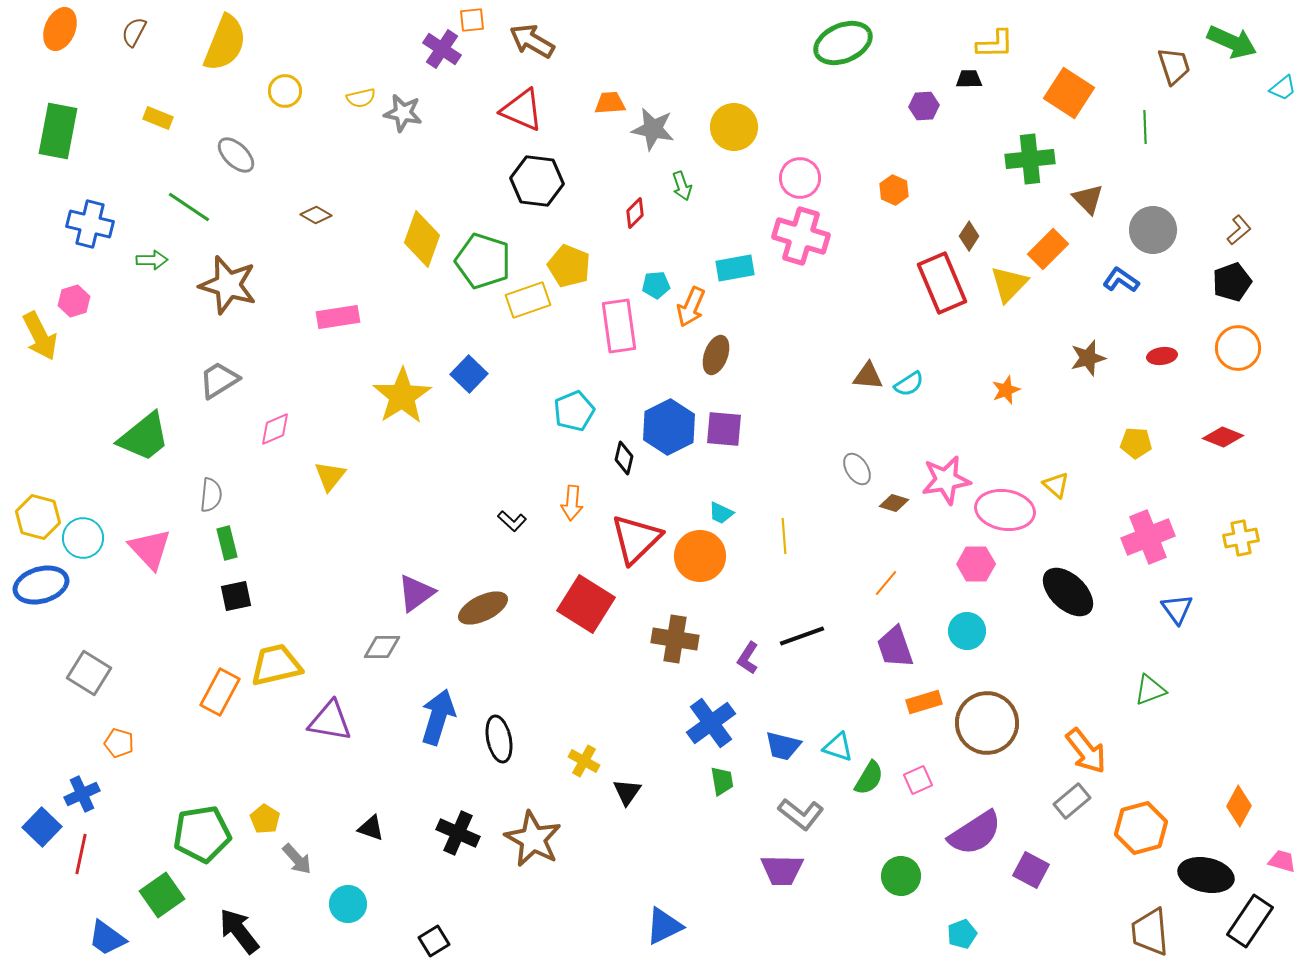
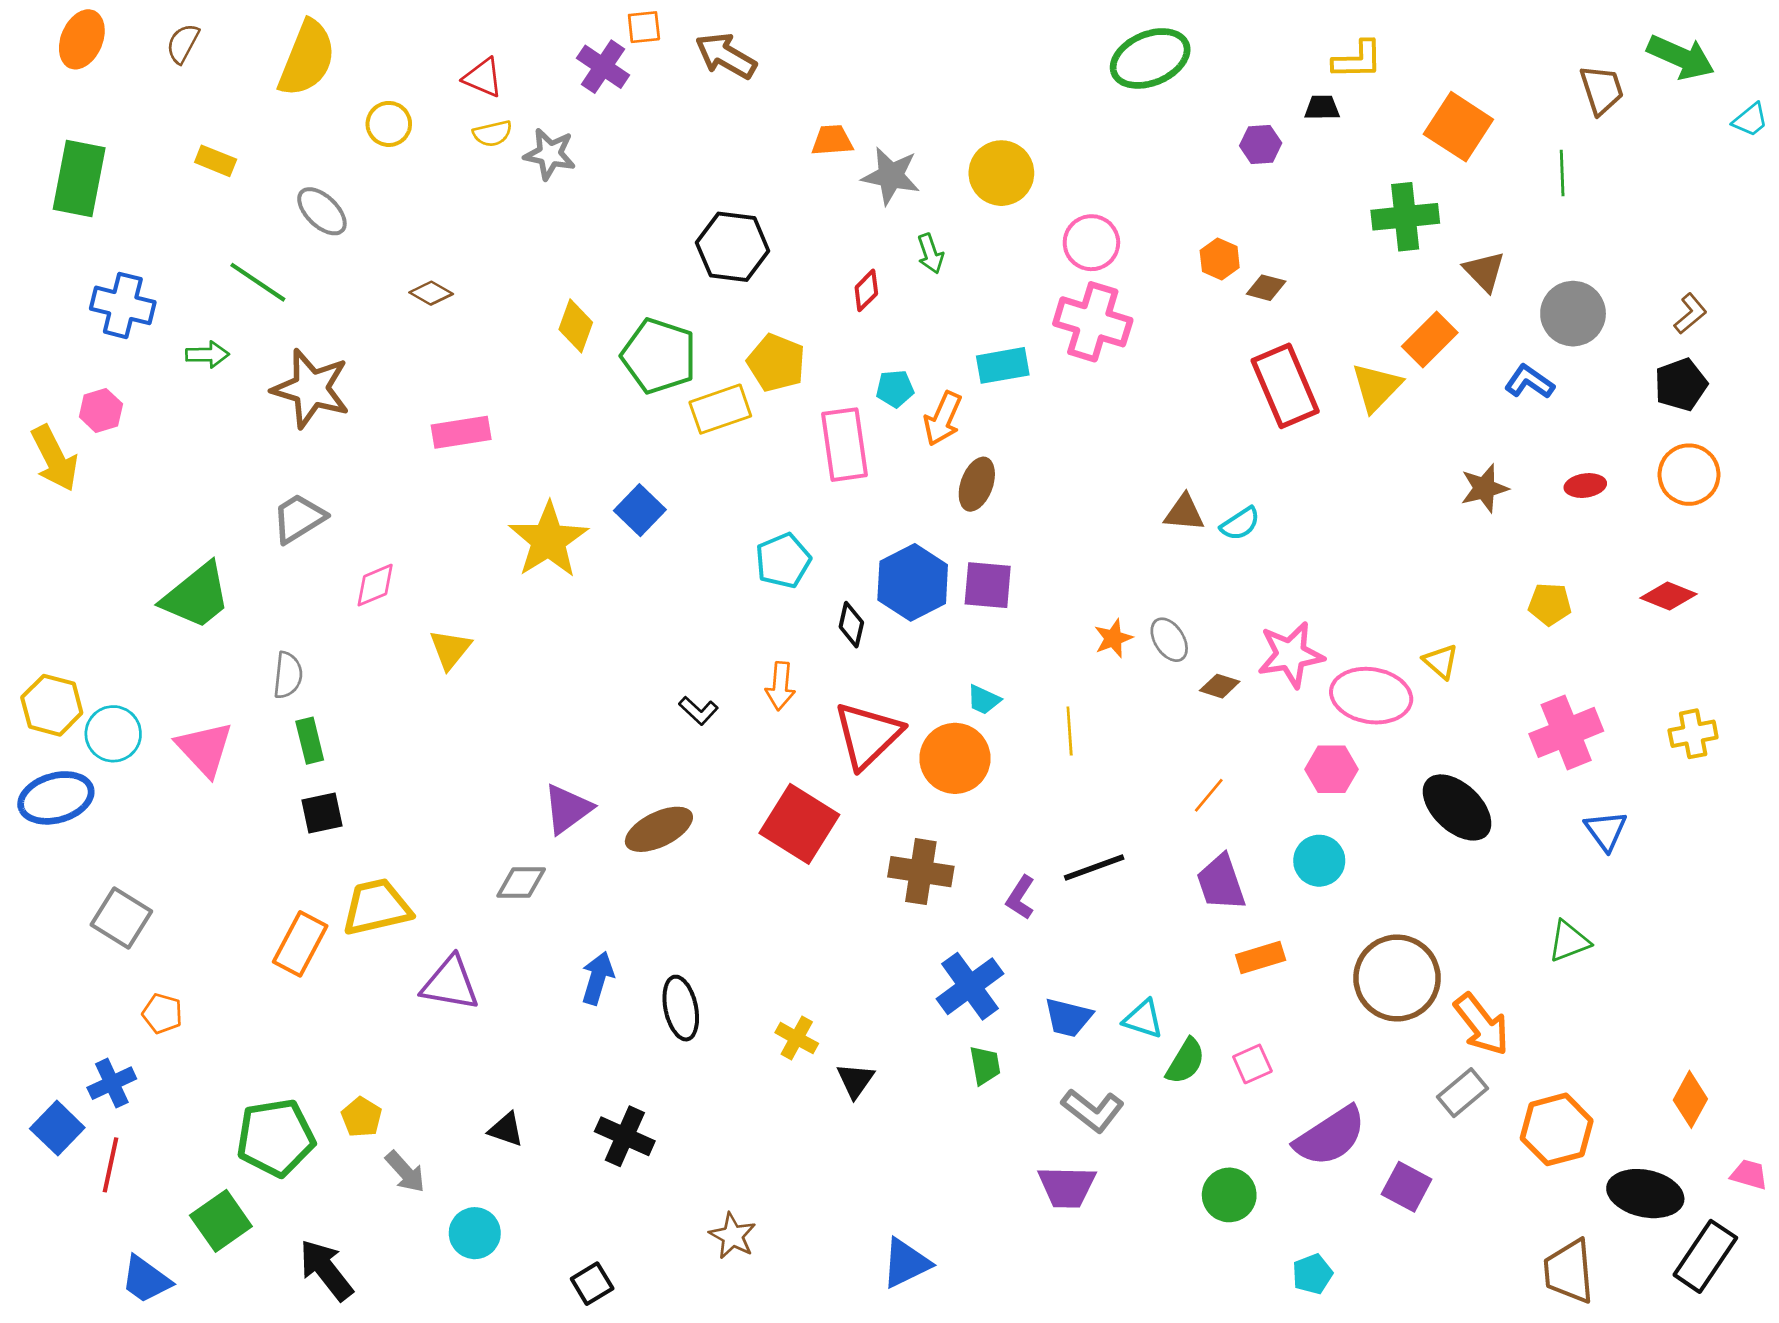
red triangle: (522, 110) -> (483, 78), moved, size x0.7
brown diamond: (969, 236) -> (1266, 288), moved, turned 72
yellow diamond: (422, 239) -> (576, 326), size x0.7
orange star: (1006, 390) -> (1113, 638), moved
blue arrow: (438, 717) -> (598, 978), size x0.7
brown circle: (987, 723) -> (1397, 978), moved
brown star: (533, 839) -> (733, 1236), moved, size x0.6

